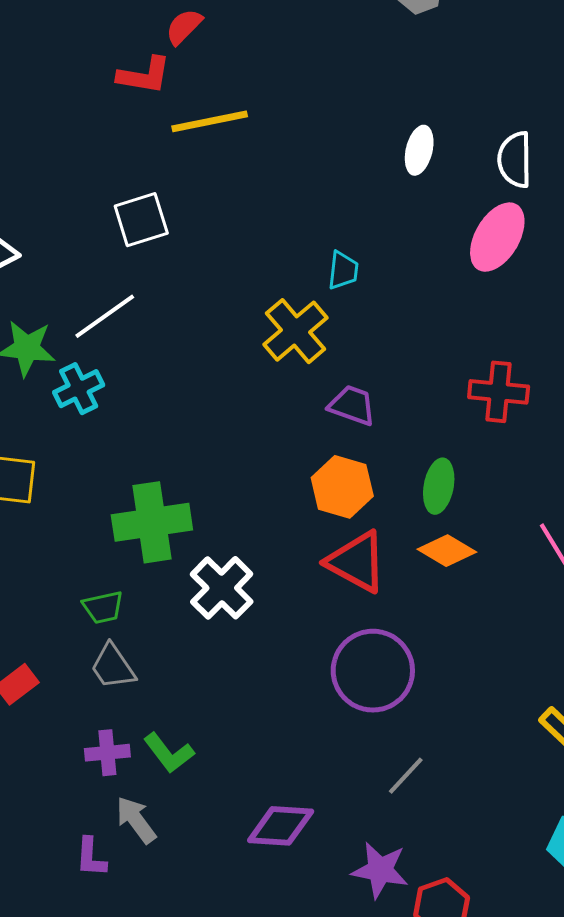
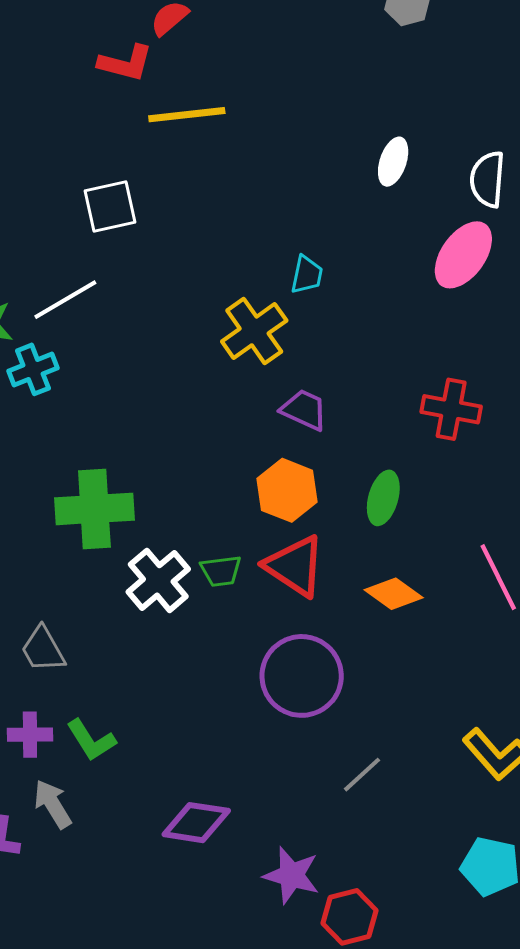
orange diamond: (447, 551) -> (394, 594), moved
green trapezoid: (103, 607) -> (221, 571), moved
gray line: (406, 776) -> (362, 775), moved

